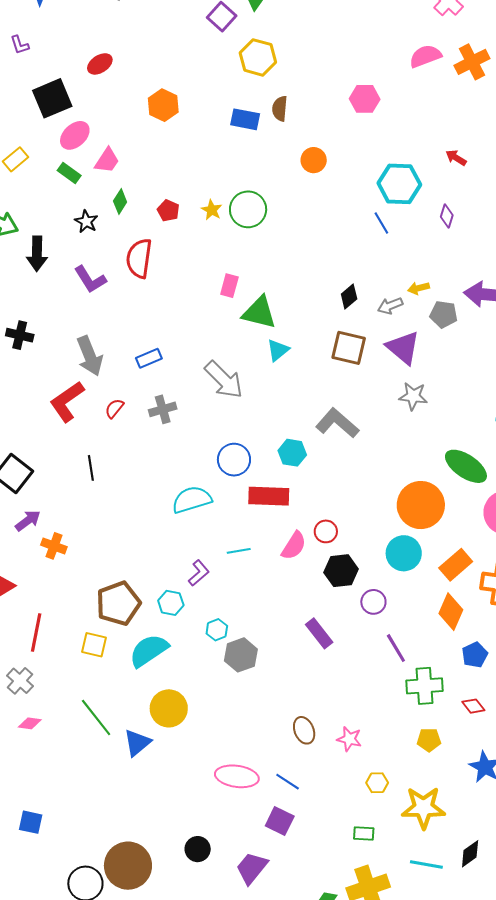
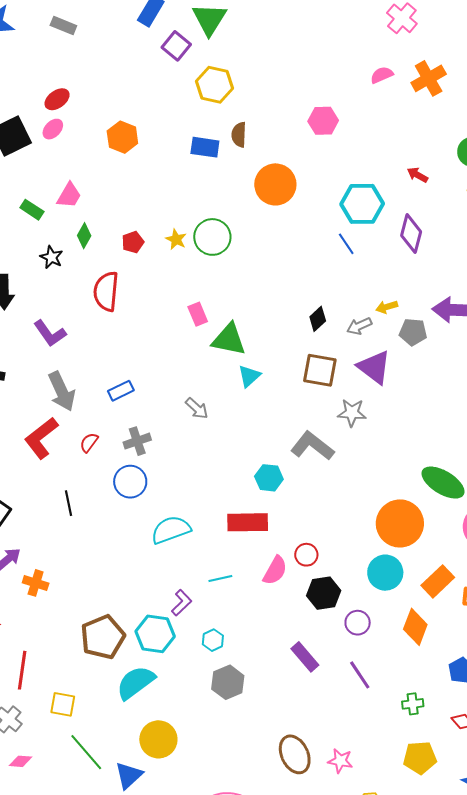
pink semicircle: (425, 56) -> (382, 75), size x0.7
pink ellipse: (75, 135) -> (53, 129), moved, size x0.7
orange circle: (314, 160) -> (275, 184), size x1.6
red pentagon: (168, 211) -> (133, 242), turned 30
purple diamond: (447, 216) -> (411, 234), size x1.6
purple L-shape: (90, 279) -> (50, 333), moved
pink rectangle: (229, 286) -> (198, 314), turned -35
gray arrow: (224, 380) -> (197, 408), size x0.6
gray star: (413, 396) -> (352, 413), moved
blue circle: (234, 460) -> (130, 482), moved
cyan hexagon: (171, 603) -> (155, 634), size x1.5
orange diamond: (451, 612) -> (415, 627), moved
cyan hexagon: (217, 630) -> (213, 640), moved
yellow square: (94, 645) -> (63, 704), moved
purple line: (396, 648) -> (360, 675), moved
green cross: (424, 686) -> (413, 704), size x0.6
brown ellipse: (304, 730) -> (295, 754), size x1.4
yellow pentagon: (429, 740) -> (420, 758), size x1.4

